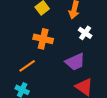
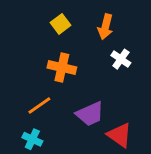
purple trapezoid: (75, 62) -> (90, 114), moved

